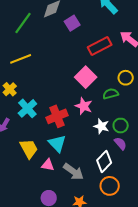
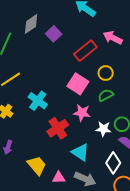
yellow circle: (126, 78) -> (106, 73), moved
cyan cross: (27, 108) -> (38, 101), moved
cyan triangle: (57, 143) -> (80, 152), moved

